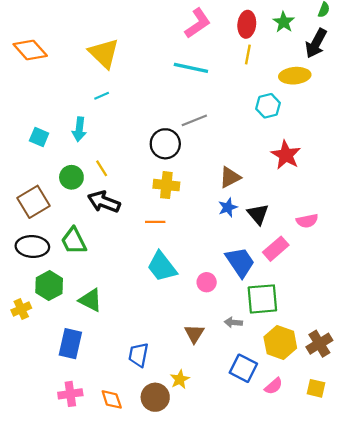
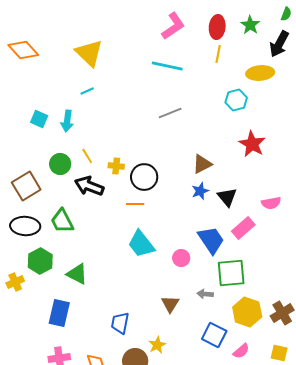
cyan square: (39, 137) -> (39, 119), moved
black circle: (165, 144) -> (144, 177), moved
yellow cross: (166, 185) -> (116, 166), moved, size x0.7

